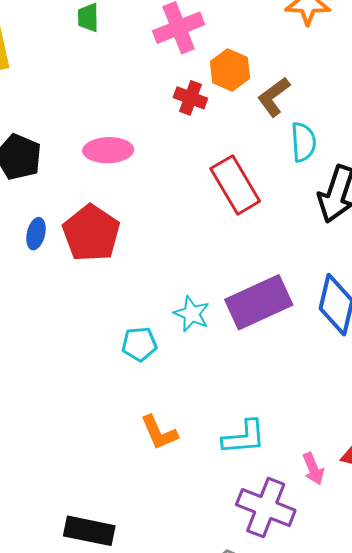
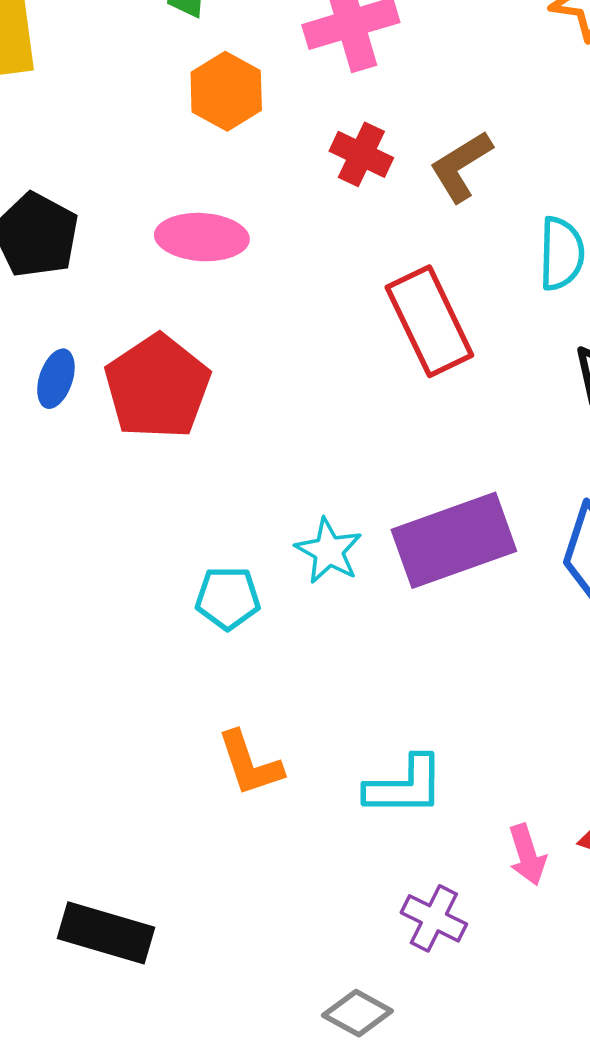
orange hexagon: (230, 70) -> (226, 91), moved
brown L-shape: (274, 97) -> (461, 166), moved
purple cross: (266, 507) -> (434, 918), size x0.6

